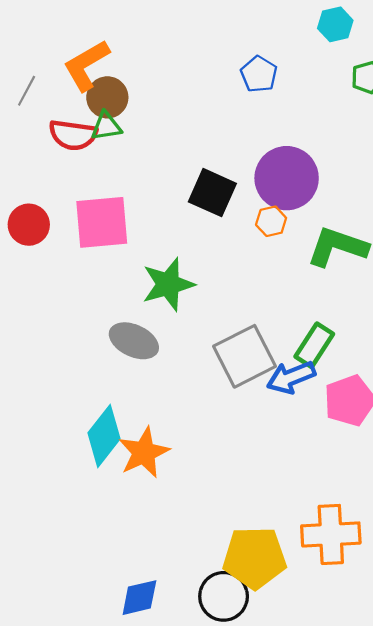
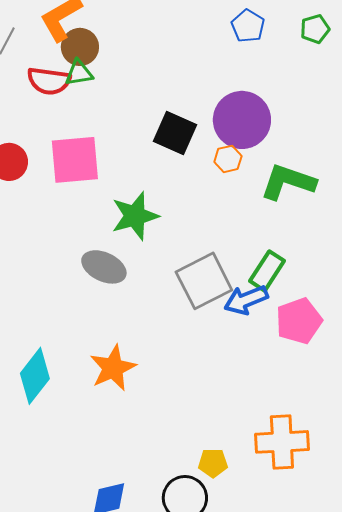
blue pentagon: (259, 74) -> (248, 26), moved
cyan diamond: (104, 436) -> (35, 376), moved
yellow pentagon: (254, 558) -> (213, 463), size x0.5

